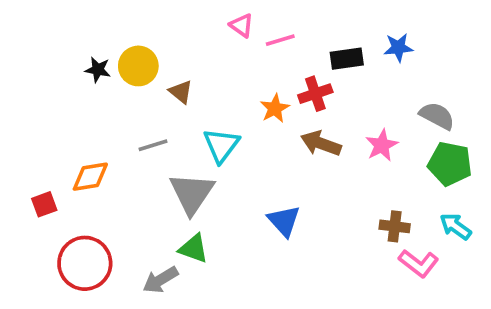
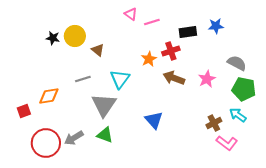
brown cross: (395, 226) -> (214, 123), turned -35
cyan arrow: (455, 226) -> (238, 115), moved
gray arrow: (160, 280) -> (74, 138), moved

